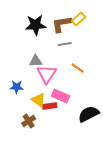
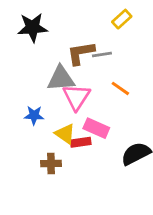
brown L-shape: (62, 24) -> (81, 53), moved
black star: (36, 25) -> (33, 28), moved
gray triangle: (36, 61) -> (61, 79), size x1.5
brown cross: (29, 121) -> (51, 164), turned 32

